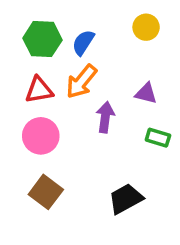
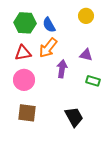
blue semicircle: (83, 42) -> (49, 25), turned -63
brown square: (46, 192) -> (27, 113), turned -30
black trapezoid: (126, 199) -> (74, 117), turned 90

